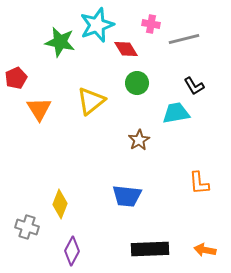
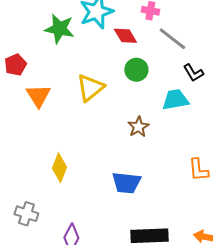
gray line: (184, 39) -> (172, 39), moved, turned 52
yellow diamond: (60, 204) -> (59, 168), moved

